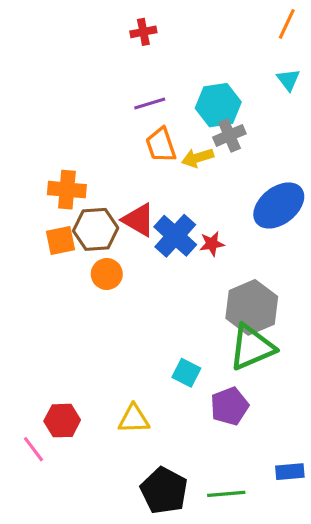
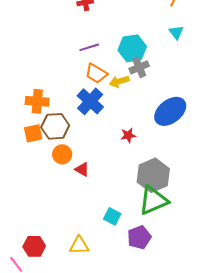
orange trapezoid: (161, 145) -> (96, 73), turned -40
red triangle: (139, 220) -> (82, 169), moved, size x0.7
blue cross: (175, 236) -> (90, 101), moved

